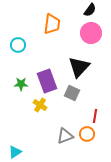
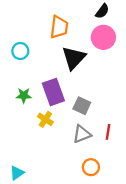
black triangle: (79, 67) -> (74, 58), moved
orange circle: (87, 134) -> (91, 167), moved
gray triangle: (65, 136) -> (82, 134), moved

